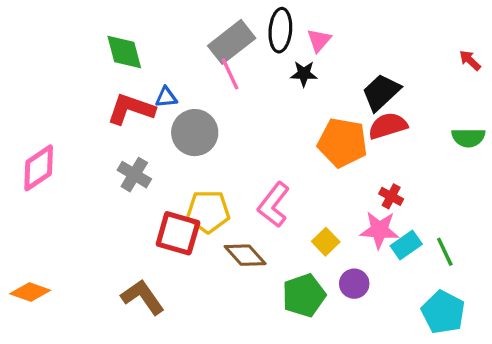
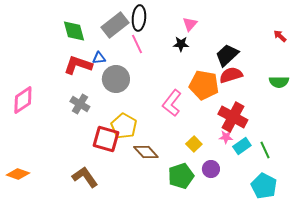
black ellipse: (280, 30) -> (139, 18), moved
gray rectangle: (232, 42) -> (115, 25), moved
red cross: (391, 196) -> (233, 117), size x2.0
pink L-shape: (274, 205) -> (172, 103), moved
yellow pentagon: (208, 211) -> (124, 126), turned 30
pink star: (379, 230) -> (226, 137), size x0.6

